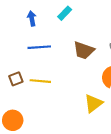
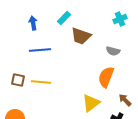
brown trapezoid: (84, 50) -> (81, 36), moved
brown square: (16, 79) -> (18, 80), turned 32

